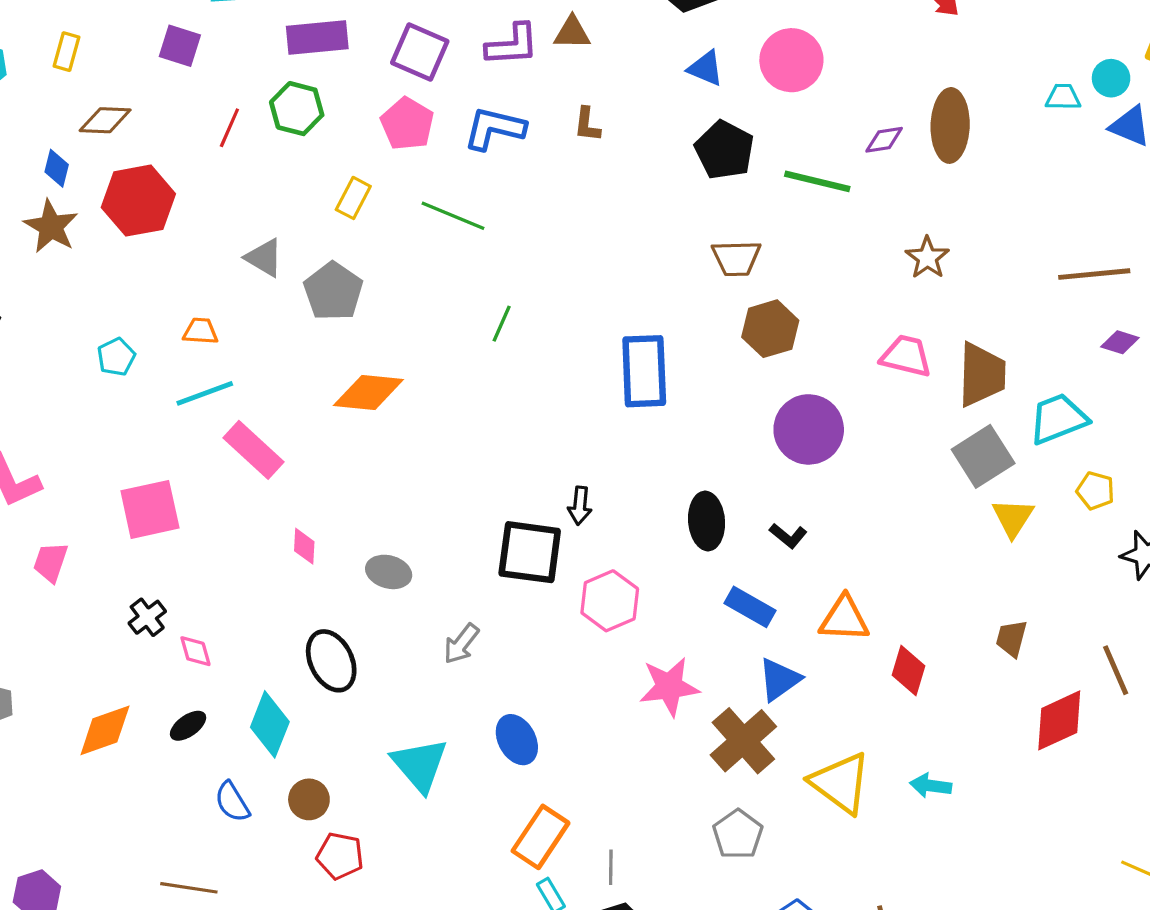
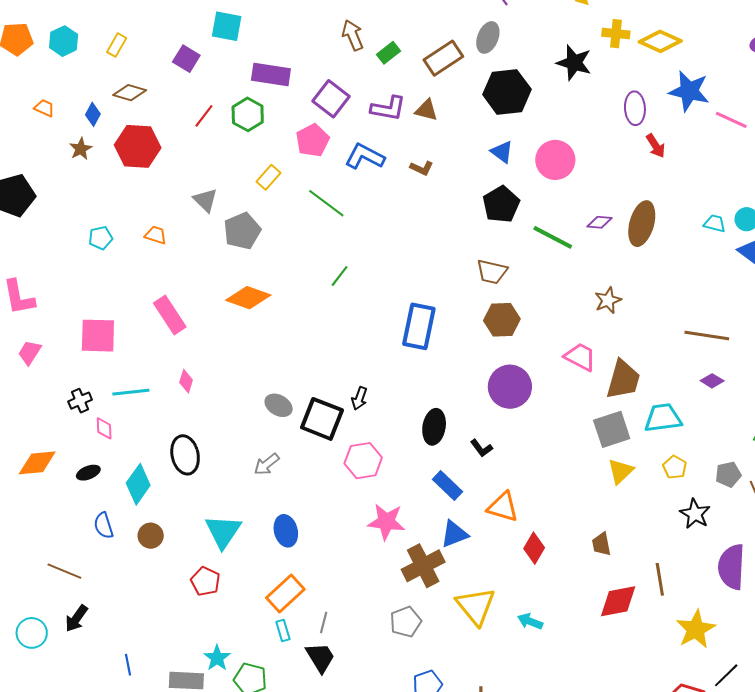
brown L-shape: (587, 124) -> (422, 168), turned -85
brown star: (51, 227) -> (81, 149), size x0.7
cyan line: (205, 393) -> (131, 392), moved
gray ellipse: (389, 572) -> (279, 405), moved
brown trapezoid: (1011, 638) -> (601, 544), turned -40
red pentagon: (340, 856) -> (205, 581), moved

